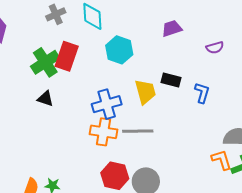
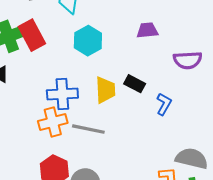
purple semicircle: (215, 48) -> (188, 60), size x1.5
red rectangle: (67, 56) -> (32, 35), turned -60
orange cross: (104, 132) -> (53, 122), turned -36

